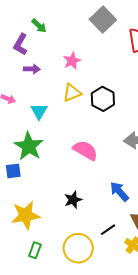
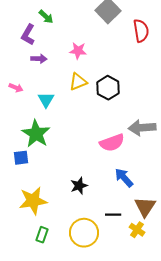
pink star: (72, 61) -> (78, 51), turned 30
pink semicircle: (85, 150) -> (112, 143), moved, turned 130
black line: (108, 230) -> (113, 215), turned 35

